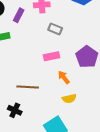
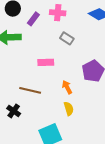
pink rectangle: (51, 56) -> (46, 62), moved
yellow semicircle: (69, 99) -> (69, 109), turned -104

